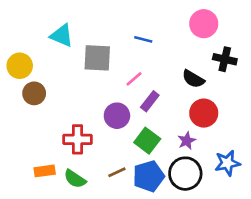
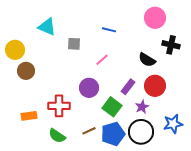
gray square: (97, 58) -> (74, 44), size x0.6
purple rectangle: (150, 101) -> (128, 87), moved
orange rectangle: (45, 171) -> (29, 116), moved

